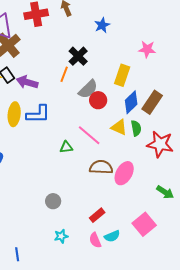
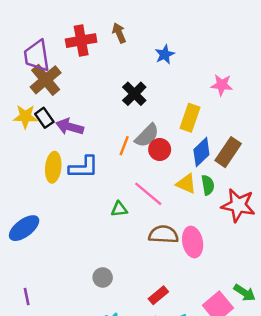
orange line: (64, 74) -> (124, 146), moved
pink ellipse: (124, 173) -> (193, 242), turned -40
green arrow: (165, 192) -> (245, 293), moved

